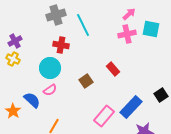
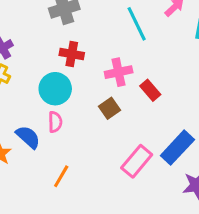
cyan line: (83, 25) -> (137, 24), moved
pink cross: (127, 34) -> (119, 72), moved
pink semicircle: (50, 90) -> (55, 122), turned -56

